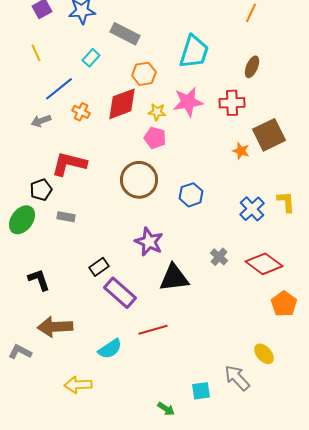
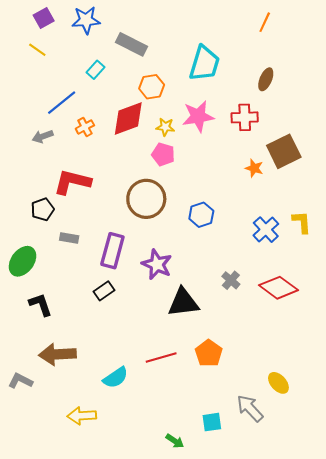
yellow line: (36, 53) -> (37, 50), moved, turned -30
orange cross: (81, 112) -> (85, 127), turned 36
green ellipse: (22, 220) -> (23, 261), moved
purple rectangle: (120, 293) -> (112, 251), moved, turned 64
orange pentagon: (284, 304) -> (209, 353), moved

